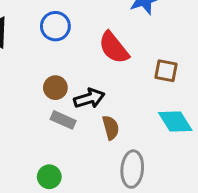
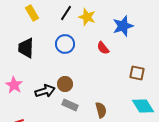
red semicircle: (114, 48) -> (103, 48), moved, size x0.6
black arrow: (89, 98) -> (45, 91), moved

